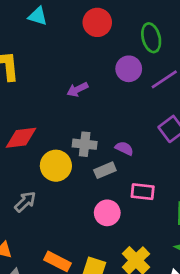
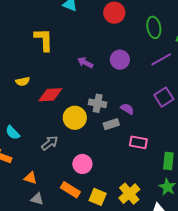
purple circle: (129, 69) -> (120, 60), moved
purple arrow: (77, 89) -> (85, 63), moved, turned 49
pink circle: (107, 213) -> (82, 164), moved

